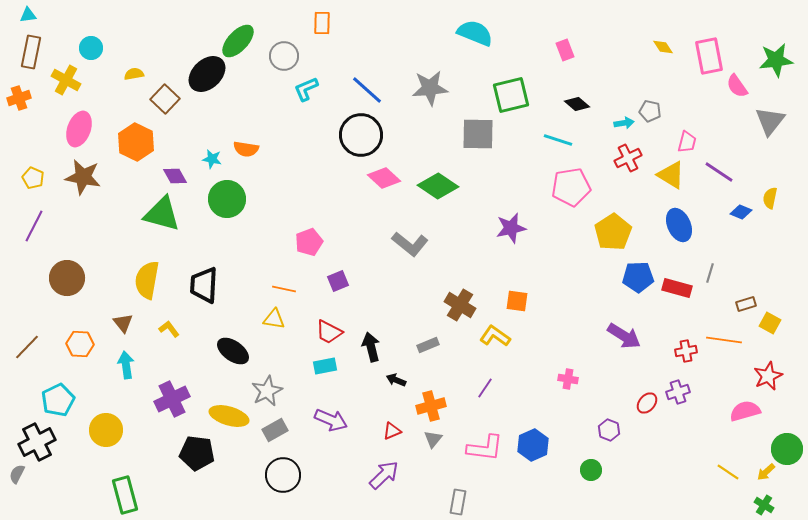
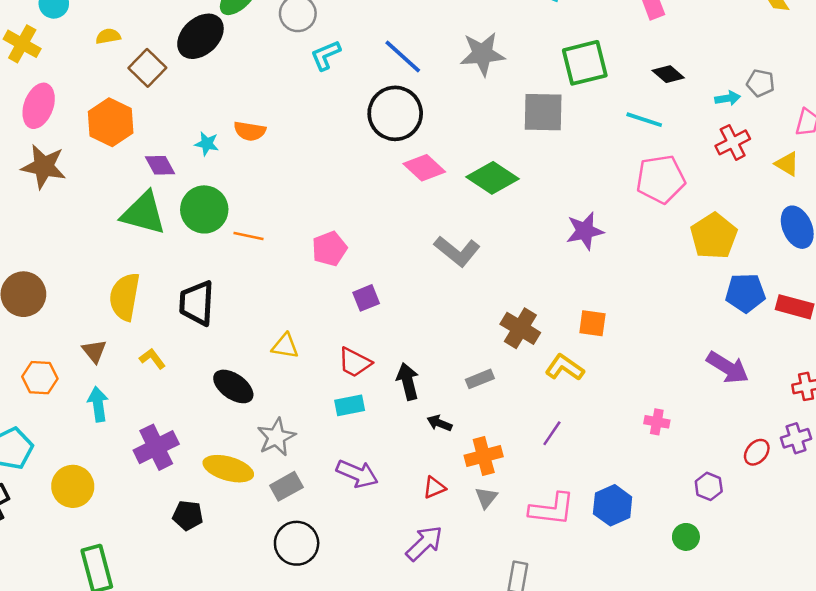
yellow triangle: (671, 175) -> (787, 164), size x0.7
green circle: (227, 199) -> (204, 209), moved
orange line: (284, 289) -> (248, 236), moved
black pentagon: (197, 453) -> (188, 515), size x0.7

